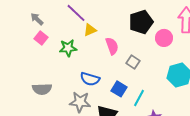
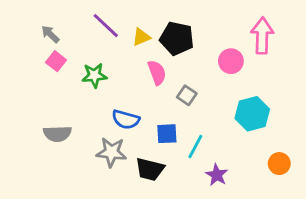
black pentagon: (141, 22) -> (177, 38), moved, turned 30
yellow triangle: (90, 30) -> (141, 37), moved
blue square: (119, 89) -> (167, 134), turned -35

